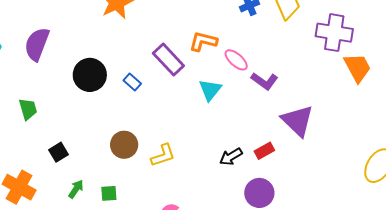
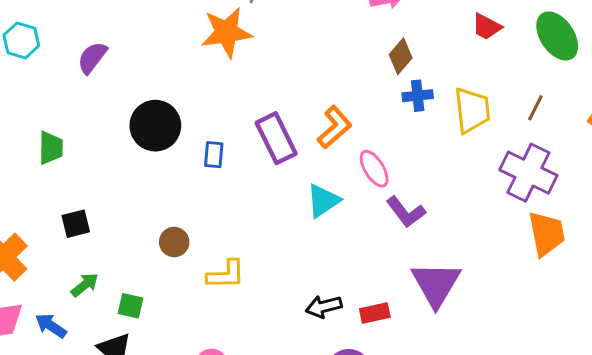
orange L-shape: (203, 41) -> (335, 127), turned 108
purple semicircle: (37, 44) -> (92, 58), size x0.7
blue rectangle: (132, 82) -> (214, 155), turned 36
brown circle: (124, 145) -> (174, 242), size x0.7

